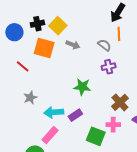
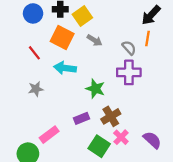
purple cross: (109, 67) -> (129, 72), size x1.5
brown cross: (120, 102) -> (111, 116), moved
cyan arrow: (54, 112) -> (65, 68), moved
pink cross: (113, 125) -> (121, 137), turned 32

